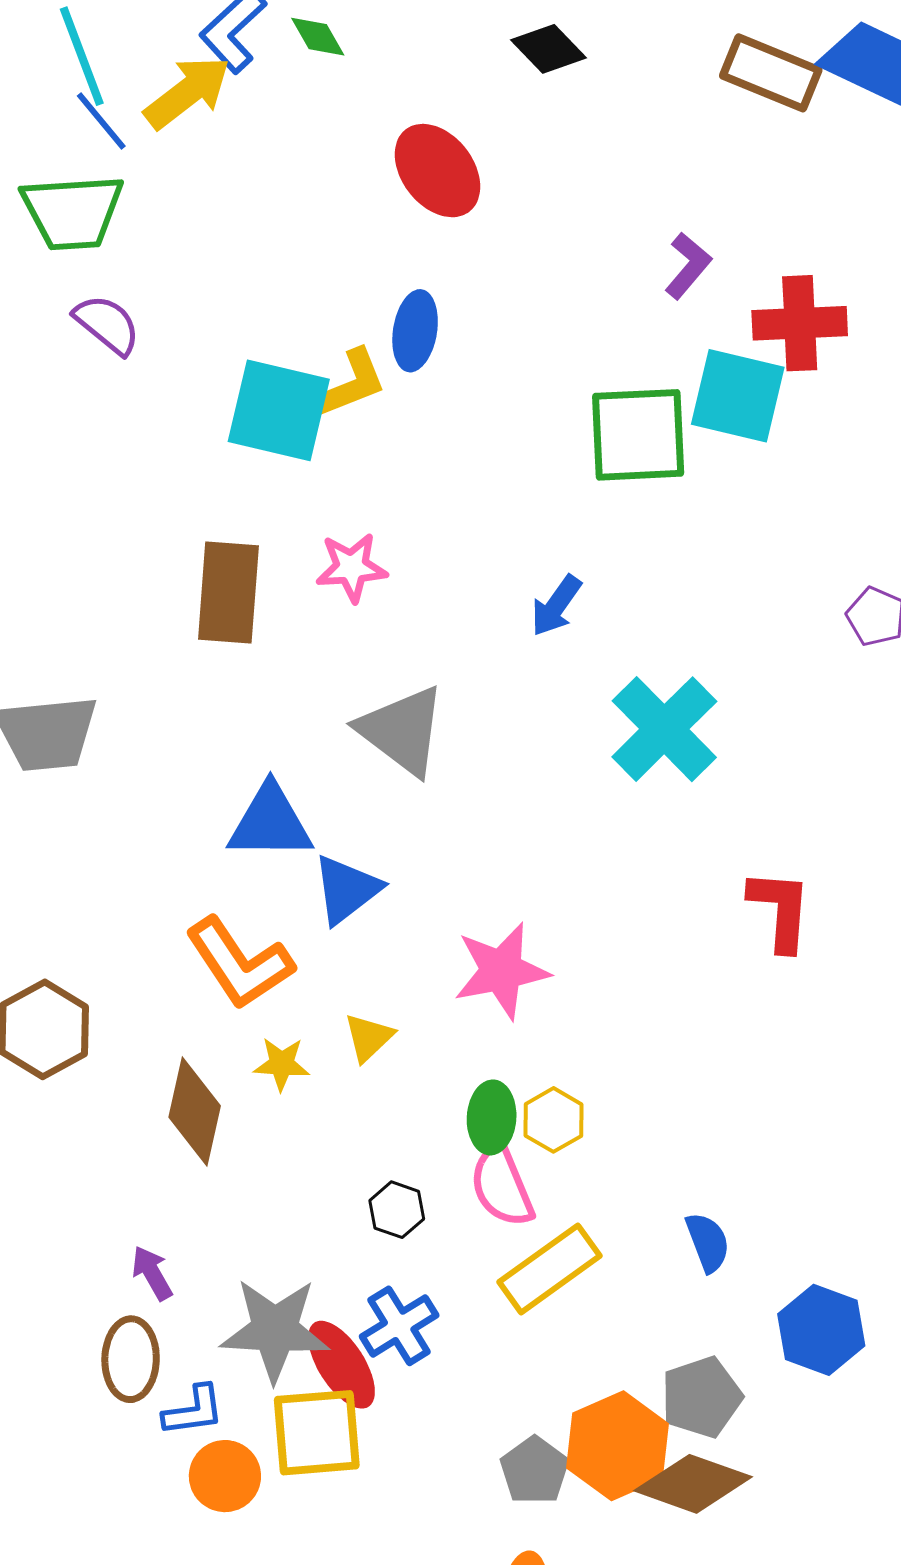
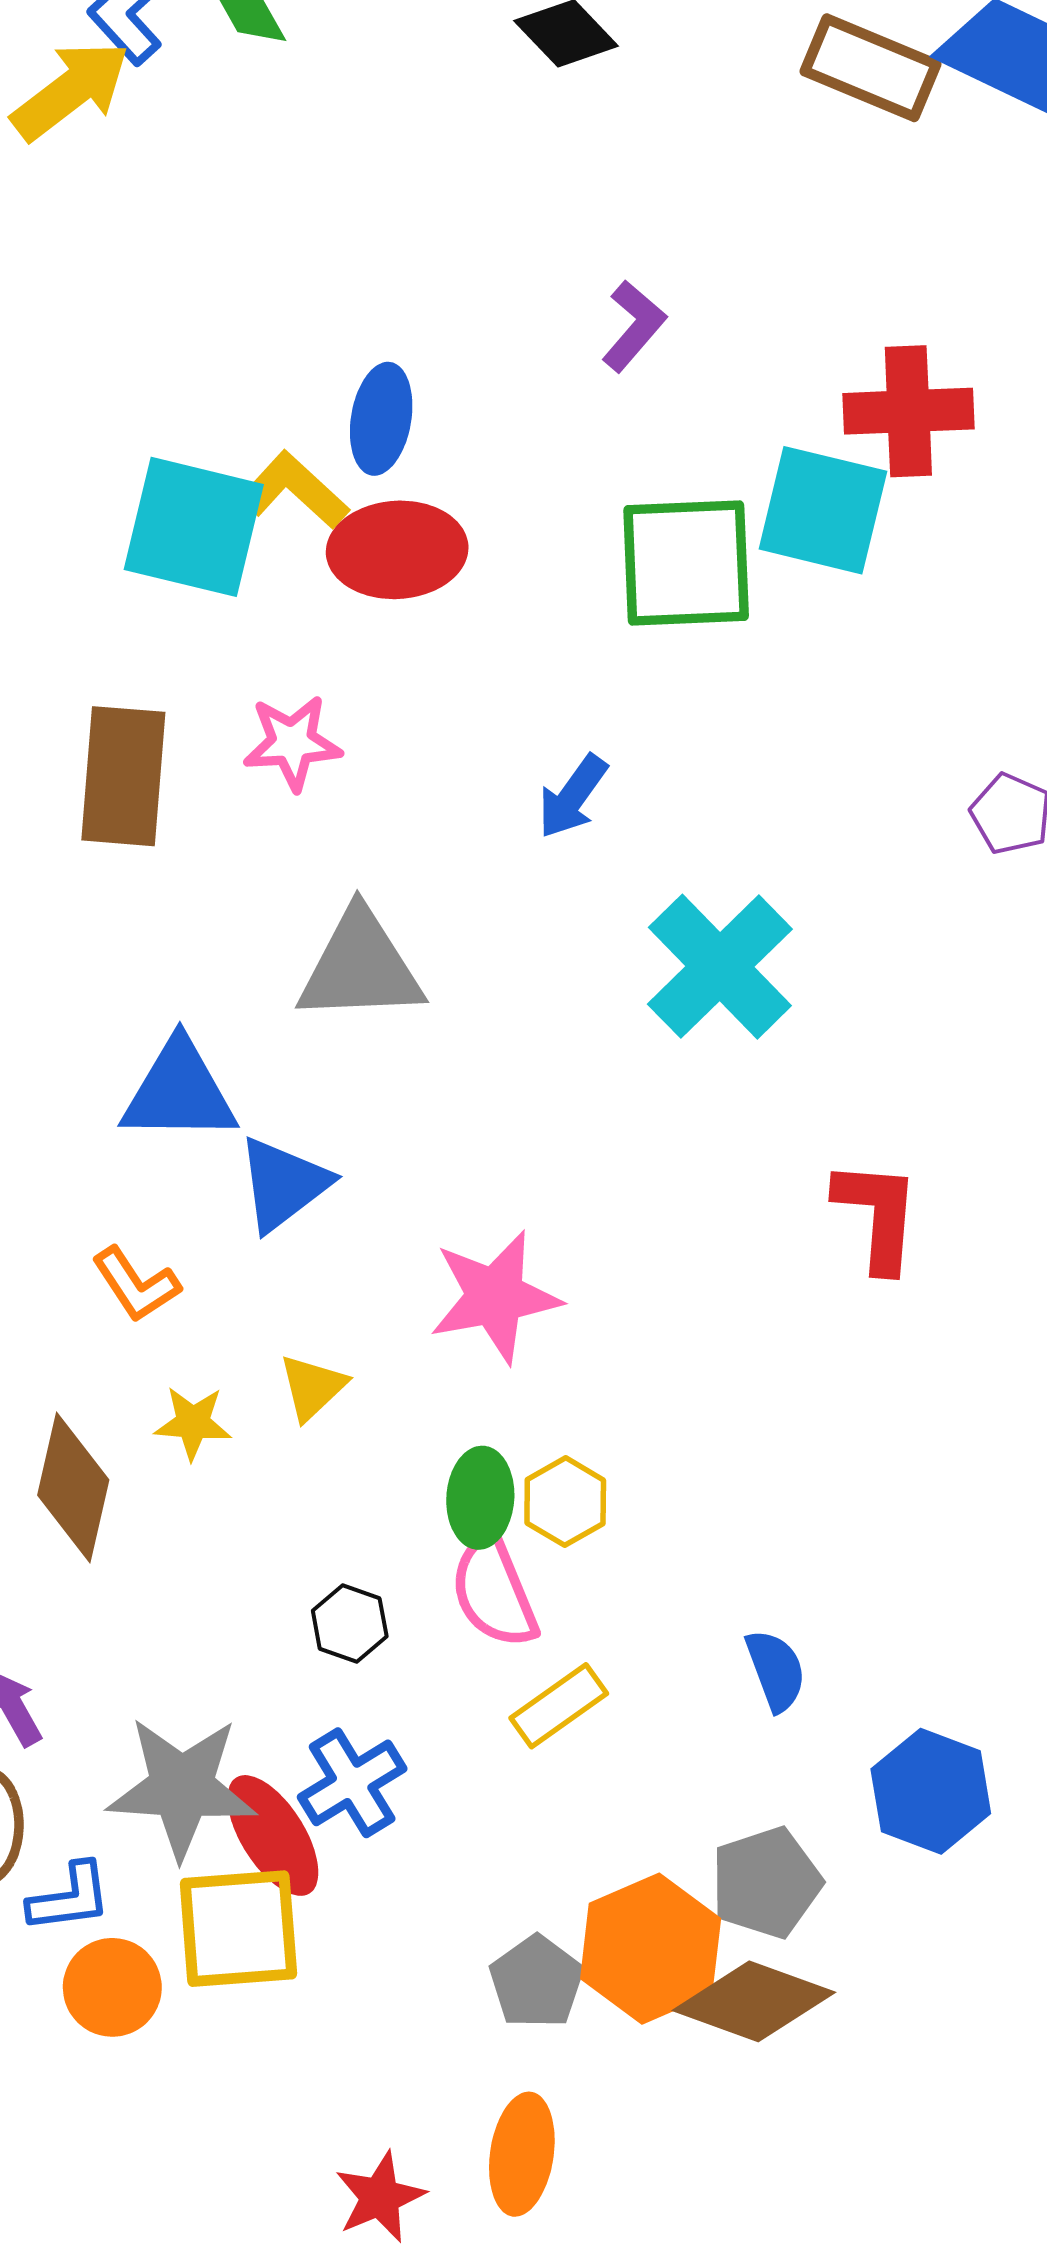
red ellipse: (438, 171) -> (397, 550), moved, turned -56
purple L-shape: (688, 266) -> (634, 326), moved
yellow L-shape: (352, 383) -> (294, 490), turned -116
gray triangle: (402, 731) -> (360, 967), turned -40
orange L-shape: (240, 963) -> (136, 1285), size x0.6
yellow rectangle: (550, 1269) -> (559, 1706), size x0.7

